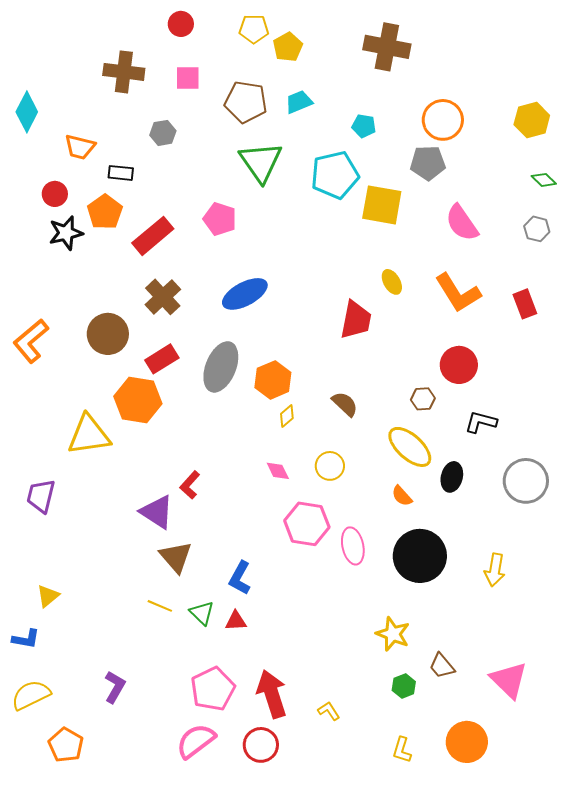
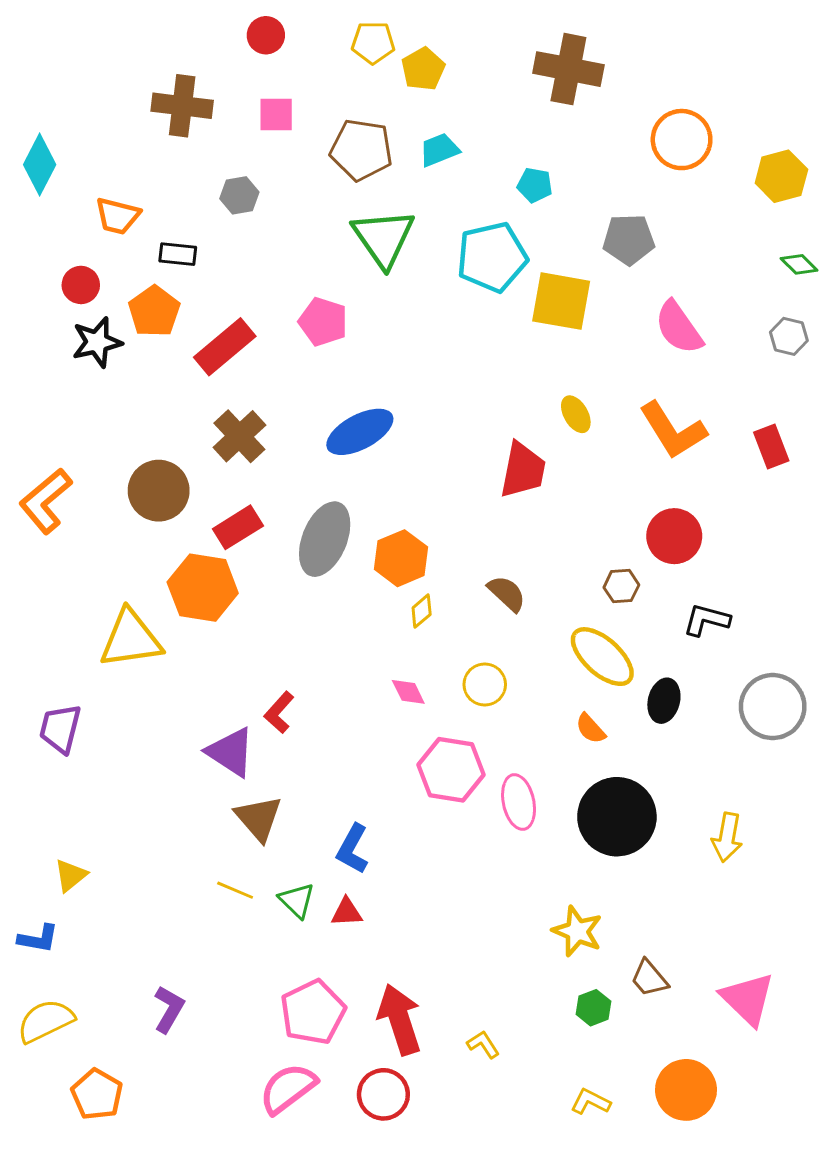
orange circle: (443, 120) -> (682, 140), moved
yellow L-shape: (402, 750) -> (591, 1102), turned 100

